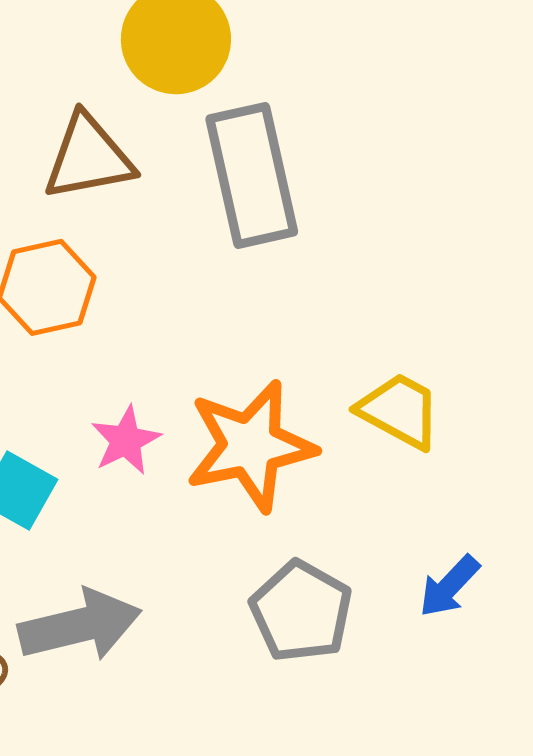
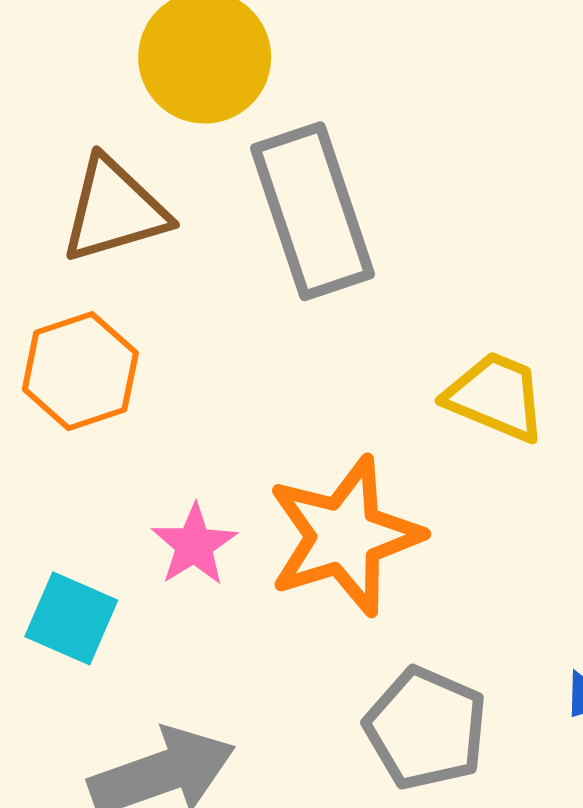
yellow trapezoid: (399, 411) -> (496, 397), moved

